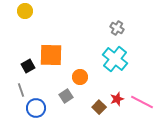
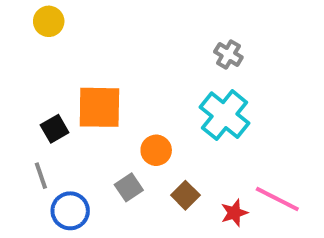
red star: (117, 99) -> (234, 213), moved
brown square: (99, 107) -> (185, 195), moved

